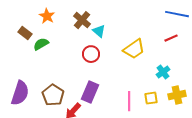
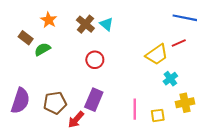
cyan triangle: (99, 31) -> (106, 24), moved
yellow trapezoid: (134, 49) -> (157, 55), moved
brown pentagon: (53, 95) -> (55, 103), turned 30
yellow square: (151, 98) -> (158, 115), moved

